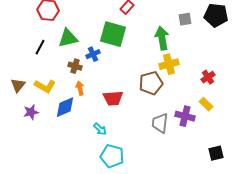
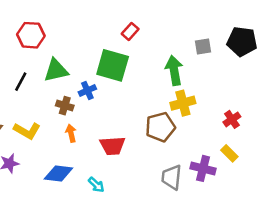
blue diamond: (65, 107) -> (58, 173), moved, turned 30

